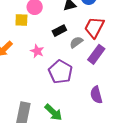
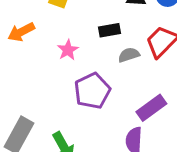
purple rectangle: (96, 54) -> (151, 108), moved

